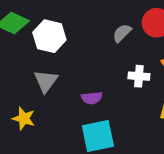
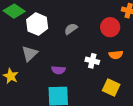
gray semicircle: (122, 33) -> (71, 29), moved

